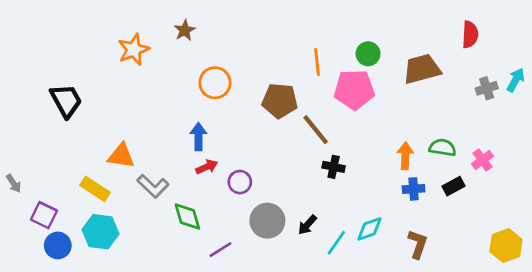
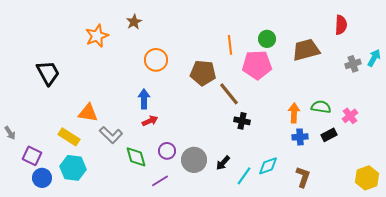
purple circle: (240, 182) -> (167, 151), moved

